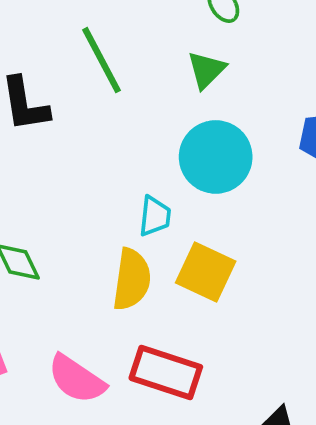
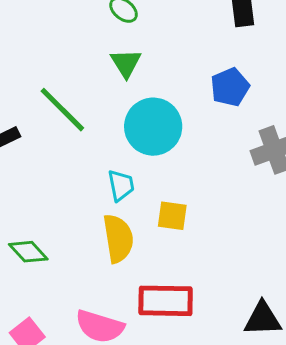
green line: (101, 60) -> (62, 110), moved
yellow square: (206, 272) -> (172, 216), size x0.7

